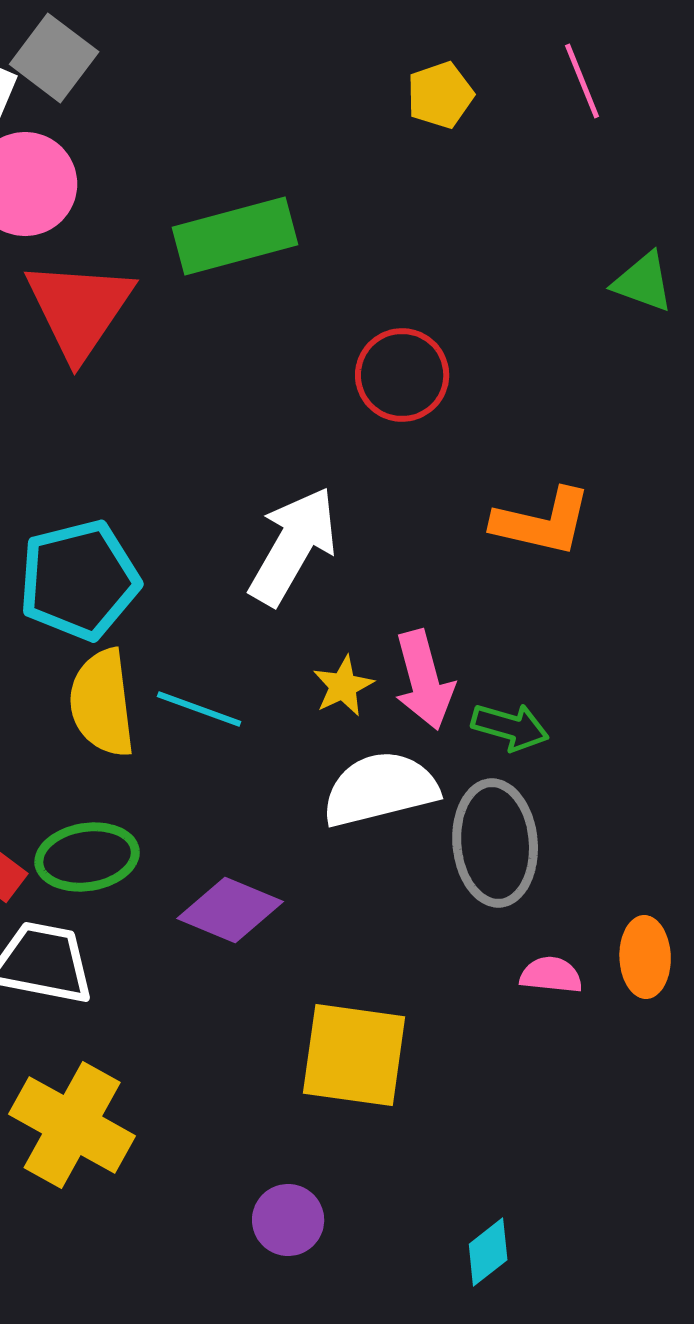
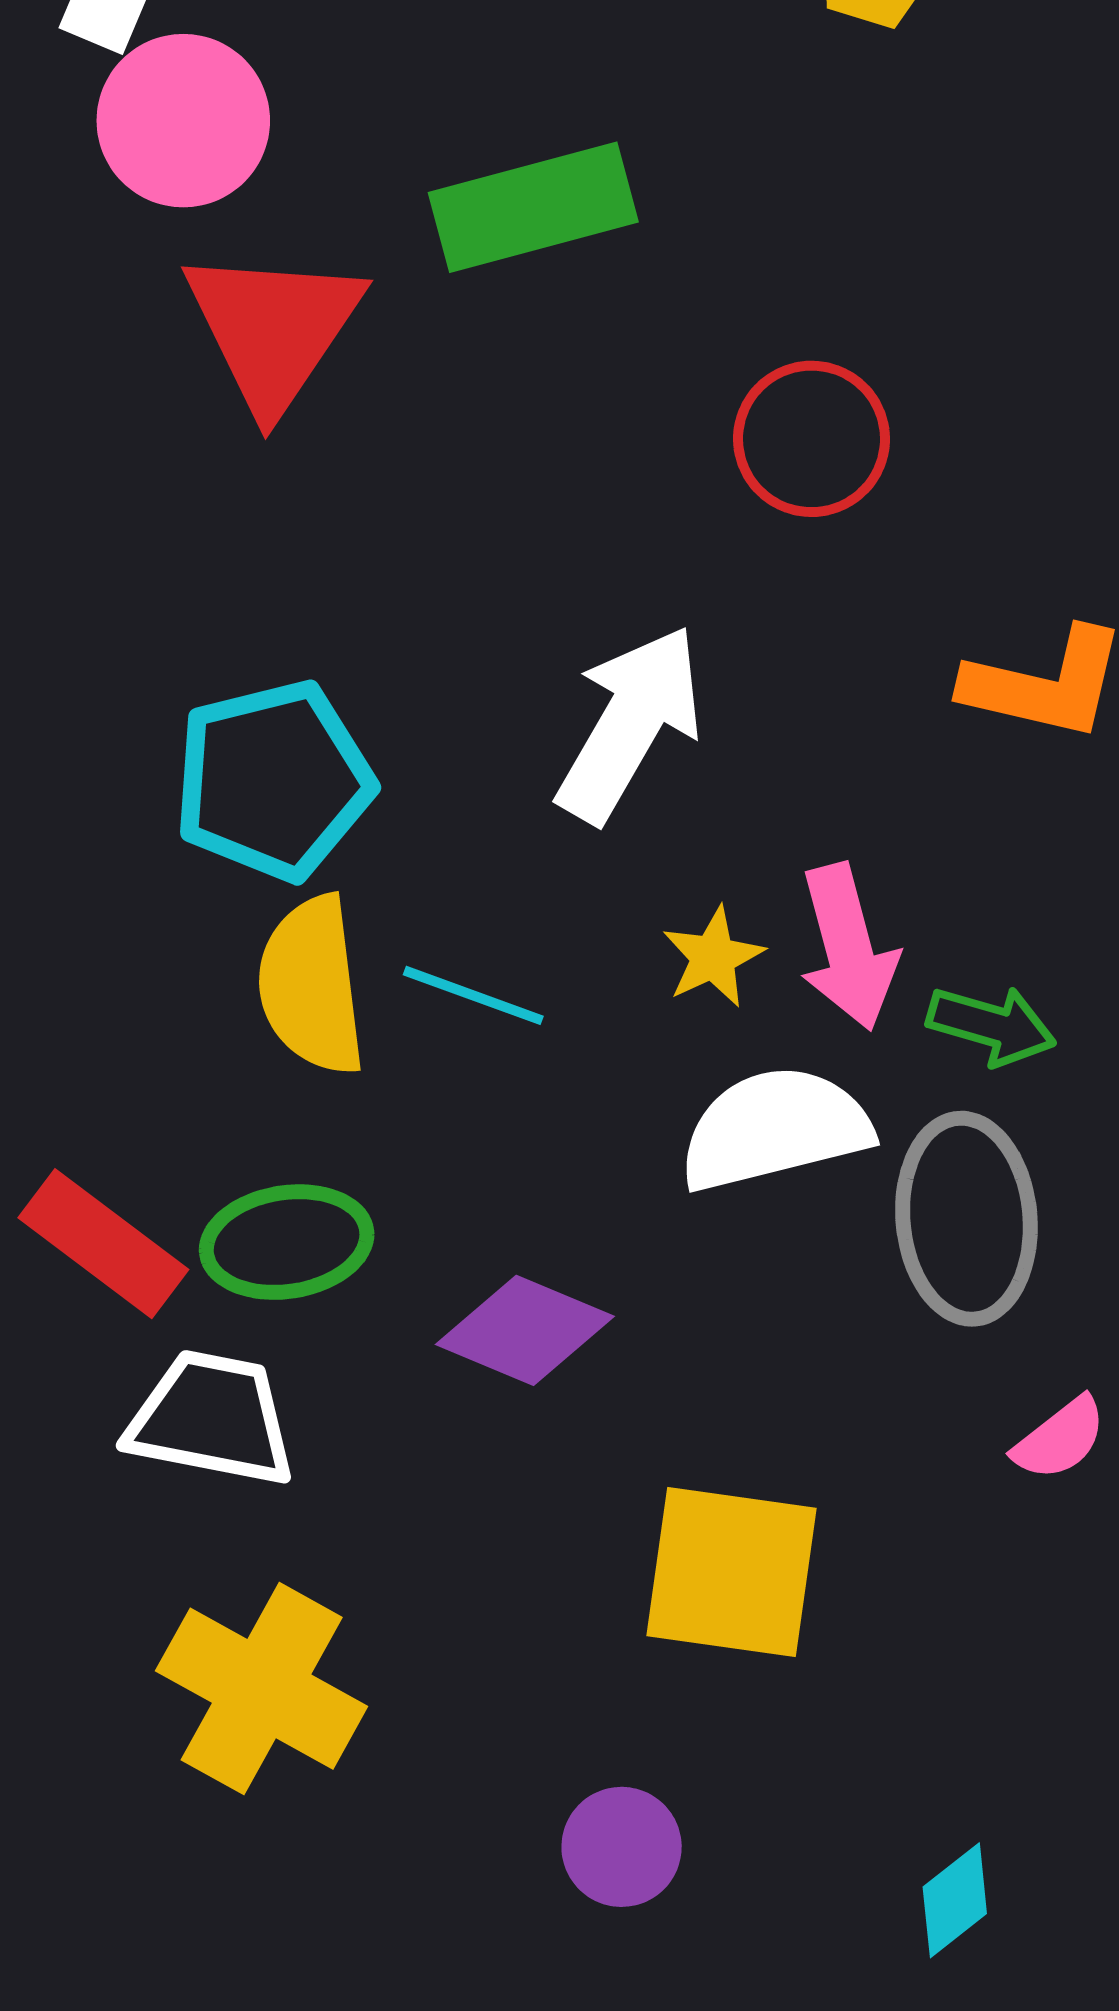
pink semicircle: (551, 975) -> (1060, 1439), turned 136

